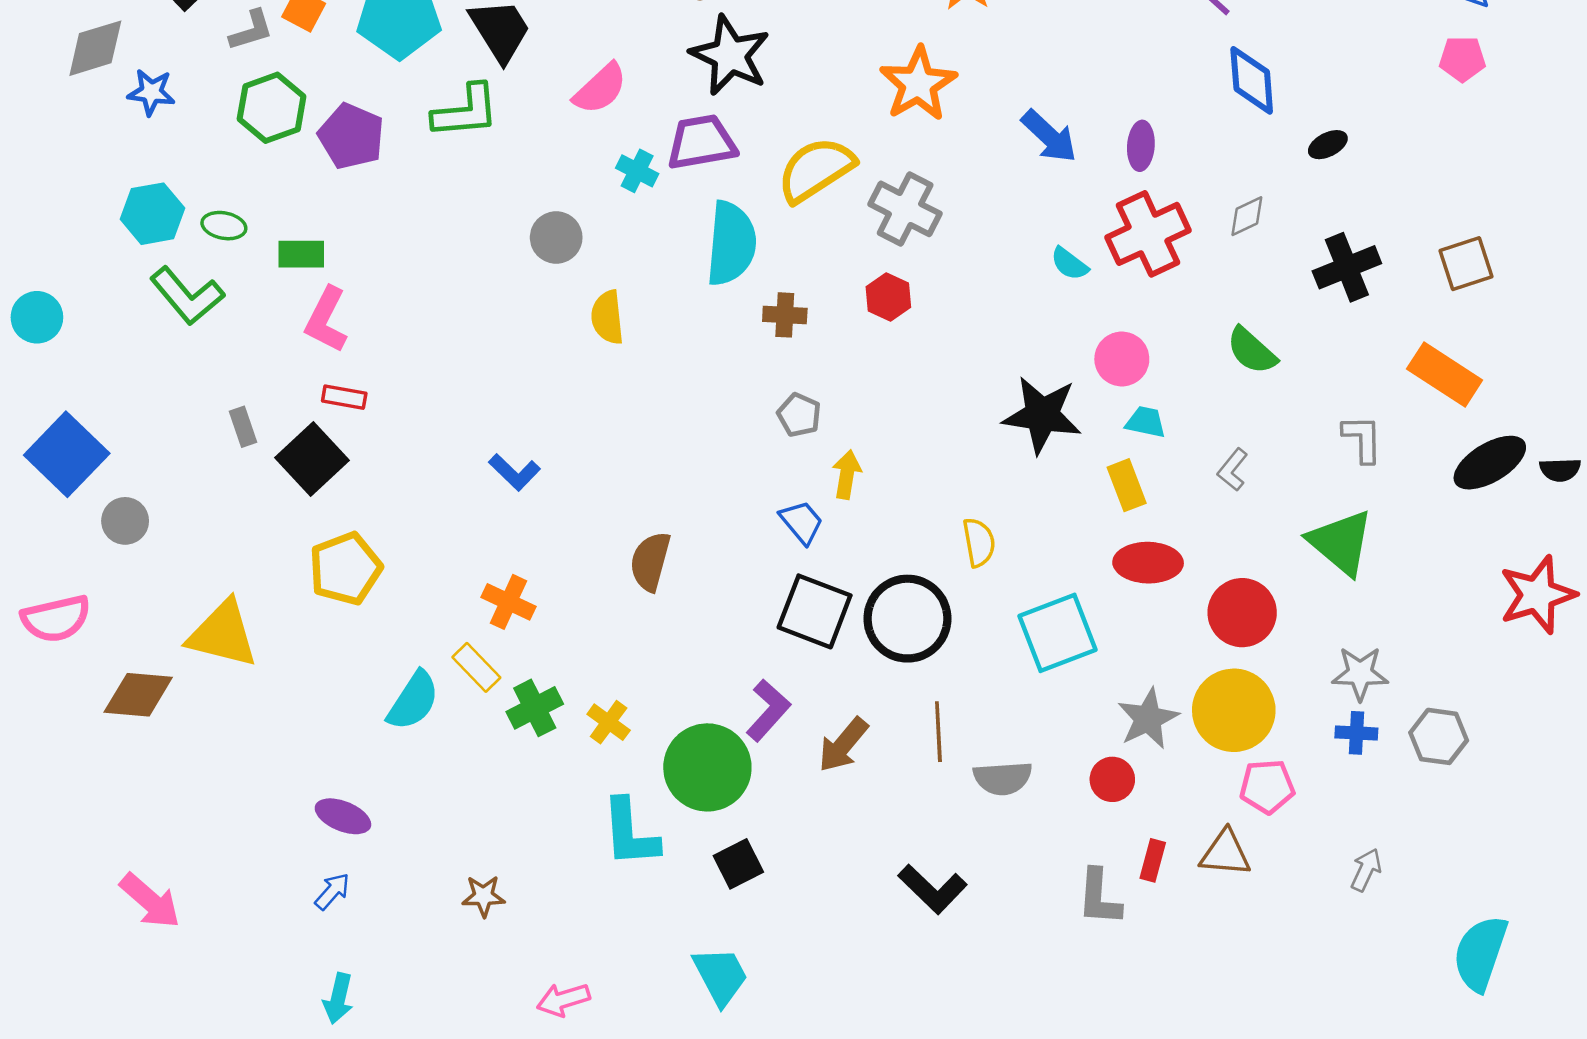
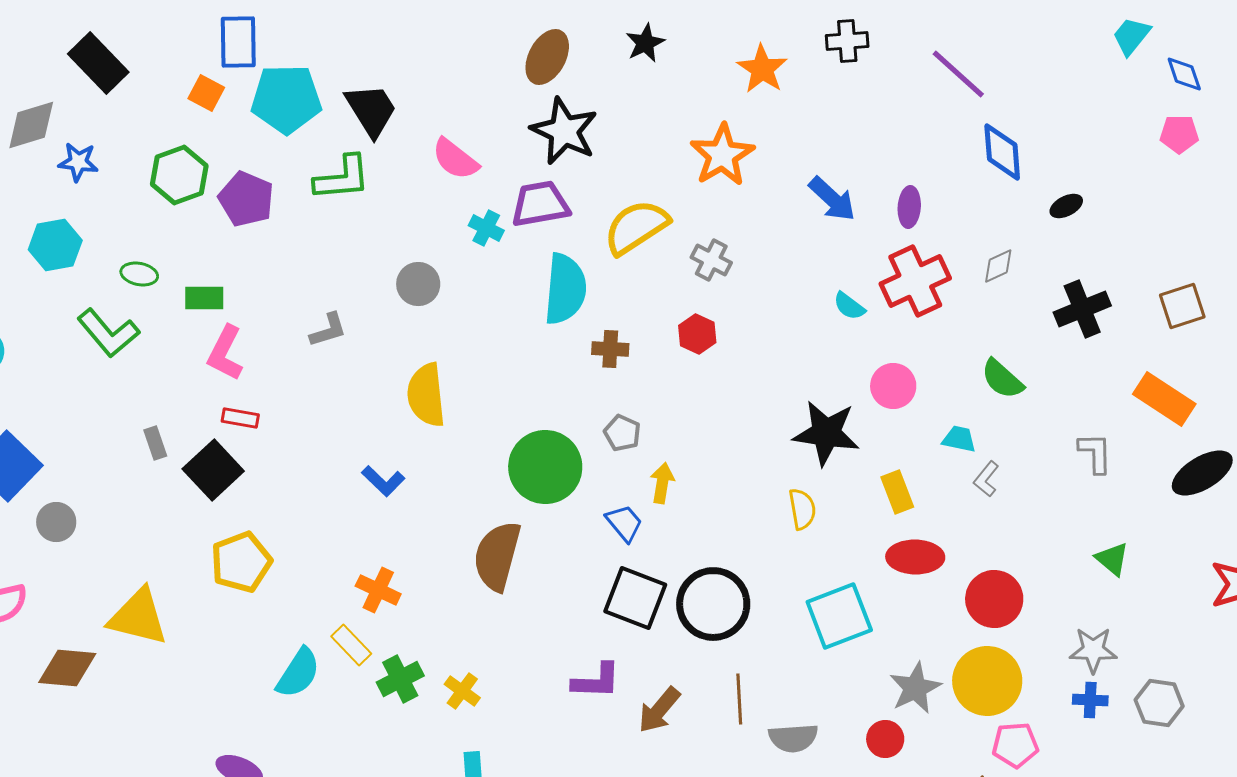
gray L-shape: (251, 30) -> (328, 330), moved
pink semicircle: (600, 89) -> (455, 159), turned 81
gray cross: (905, 209) -> (711, 260), size x0.7
cyan hexagon: (152, 214) -> (55, 245), moved
yellow semicircle: (607, 317) -> (426, 395), moved, size x1.4
cyan trapezoid: (1146, 422) -> (959, 439), moved
yellow semicircle: (979, 542) -> (802, 509), moved
green triangle: (1341, 542) -> (1112, 559), moved, size x0.6
brown semicircle: (650, 561) -> (497, 556), size x1.4
purple L-shape: (768, 710) -> (596, 681), turned 50
green circle: (707, 767) -> (545, 467), moved

